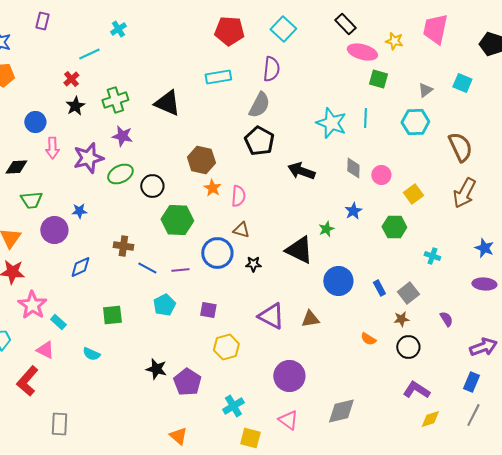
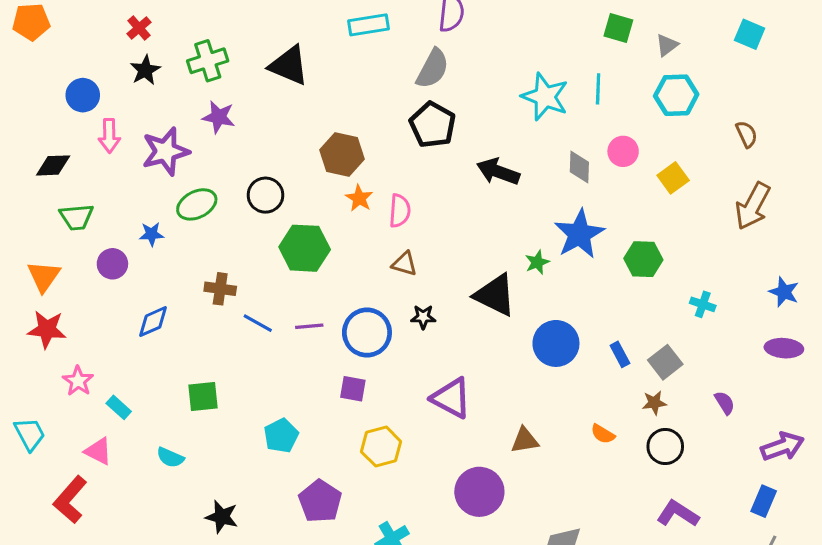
gray triangle: (425, 90) -> (667, 45), moved
brown semicircle: (460, 147) -> (746, 134), size x0.6
green ellipse: (120, 174) -> (197, 204), moved
pink circle: (381, 175) -> (623, 151), moved
yellow square: (413, 194) -> (673, 178), moved
blue star: (353, 211) -> (579, 234), size x1.8
purple circle: (54, 230) -> (112, 264), size x0.7
blue circle: (217, 253) -> (367, 333), moved
pink star: (32, 305) -> (78, 381), size x0.7
cyan pentagon: (164, 305) -> (281, 436), moved
brown triangle: (310, 319) -> (525, 440), moved
black star: (156, 369) -> (222, 517), moved

